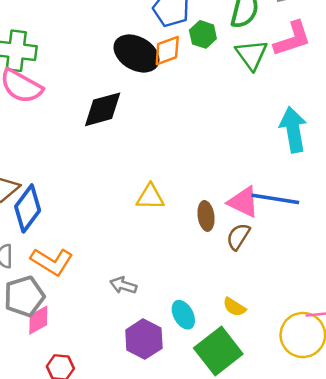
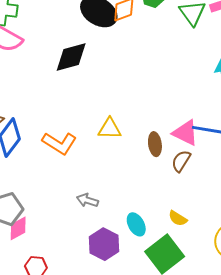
orange L-shape: (52, 262) -> (59, 143), moved

